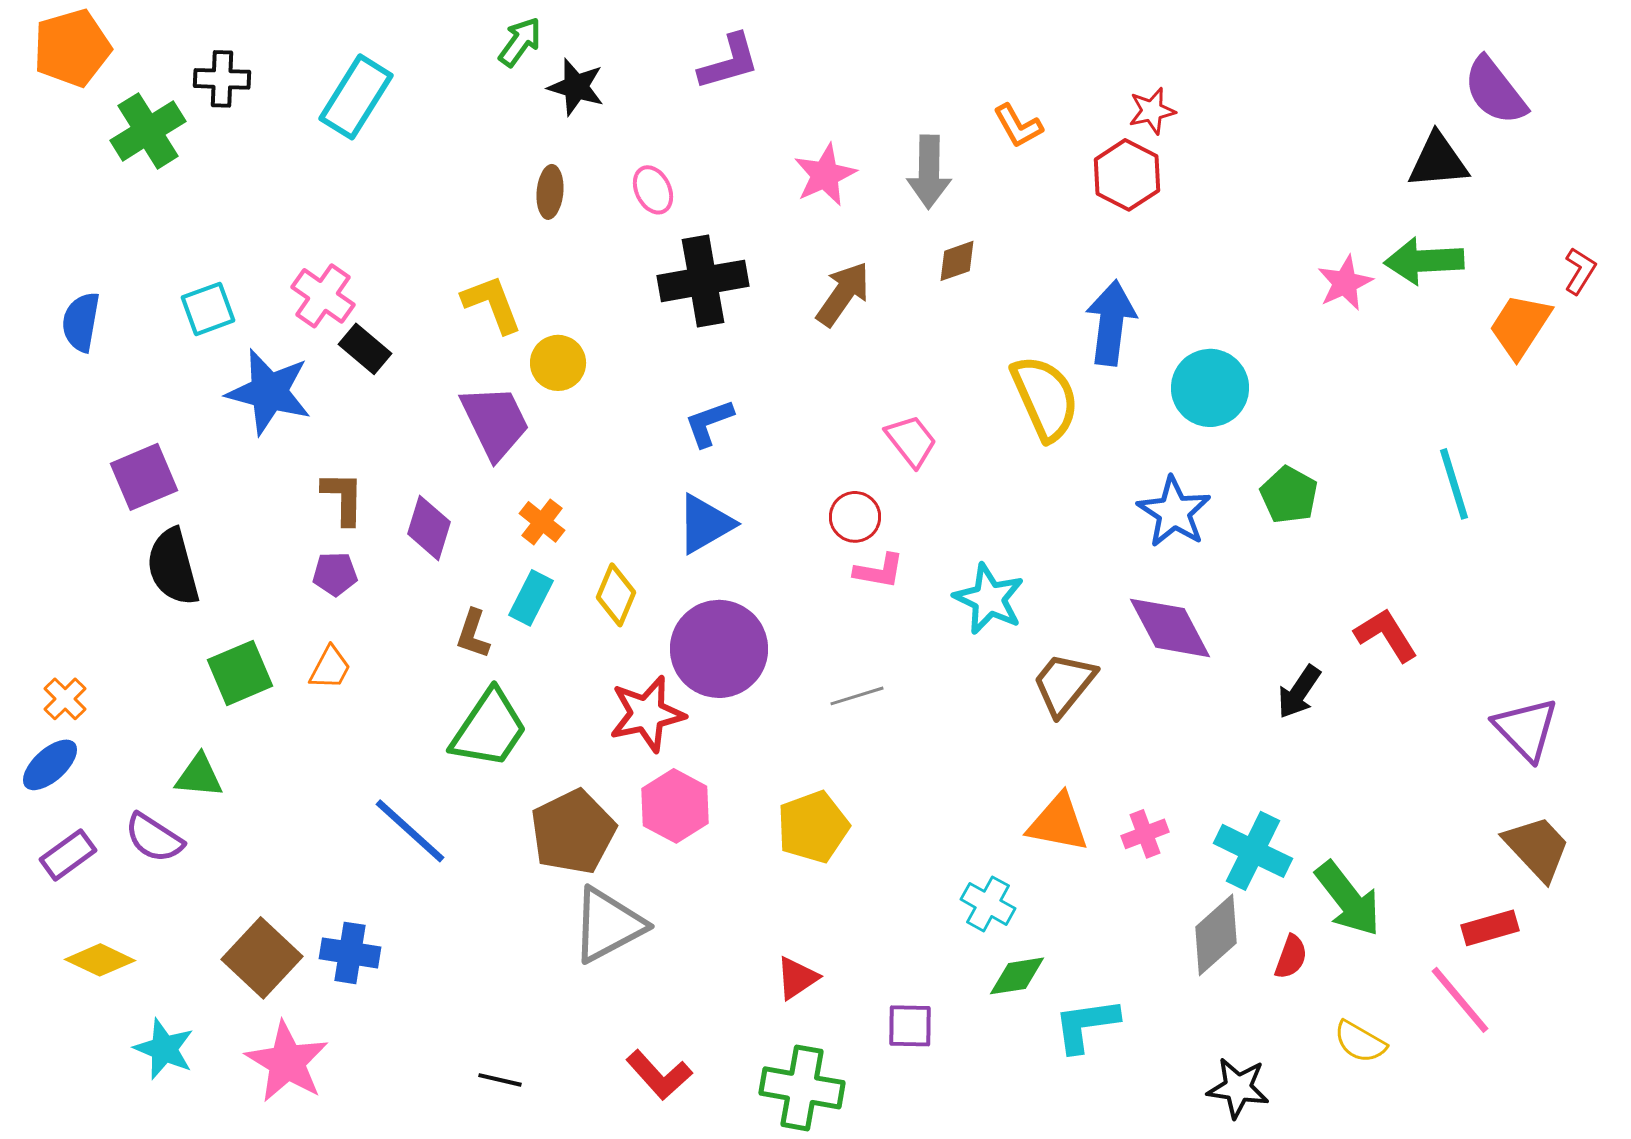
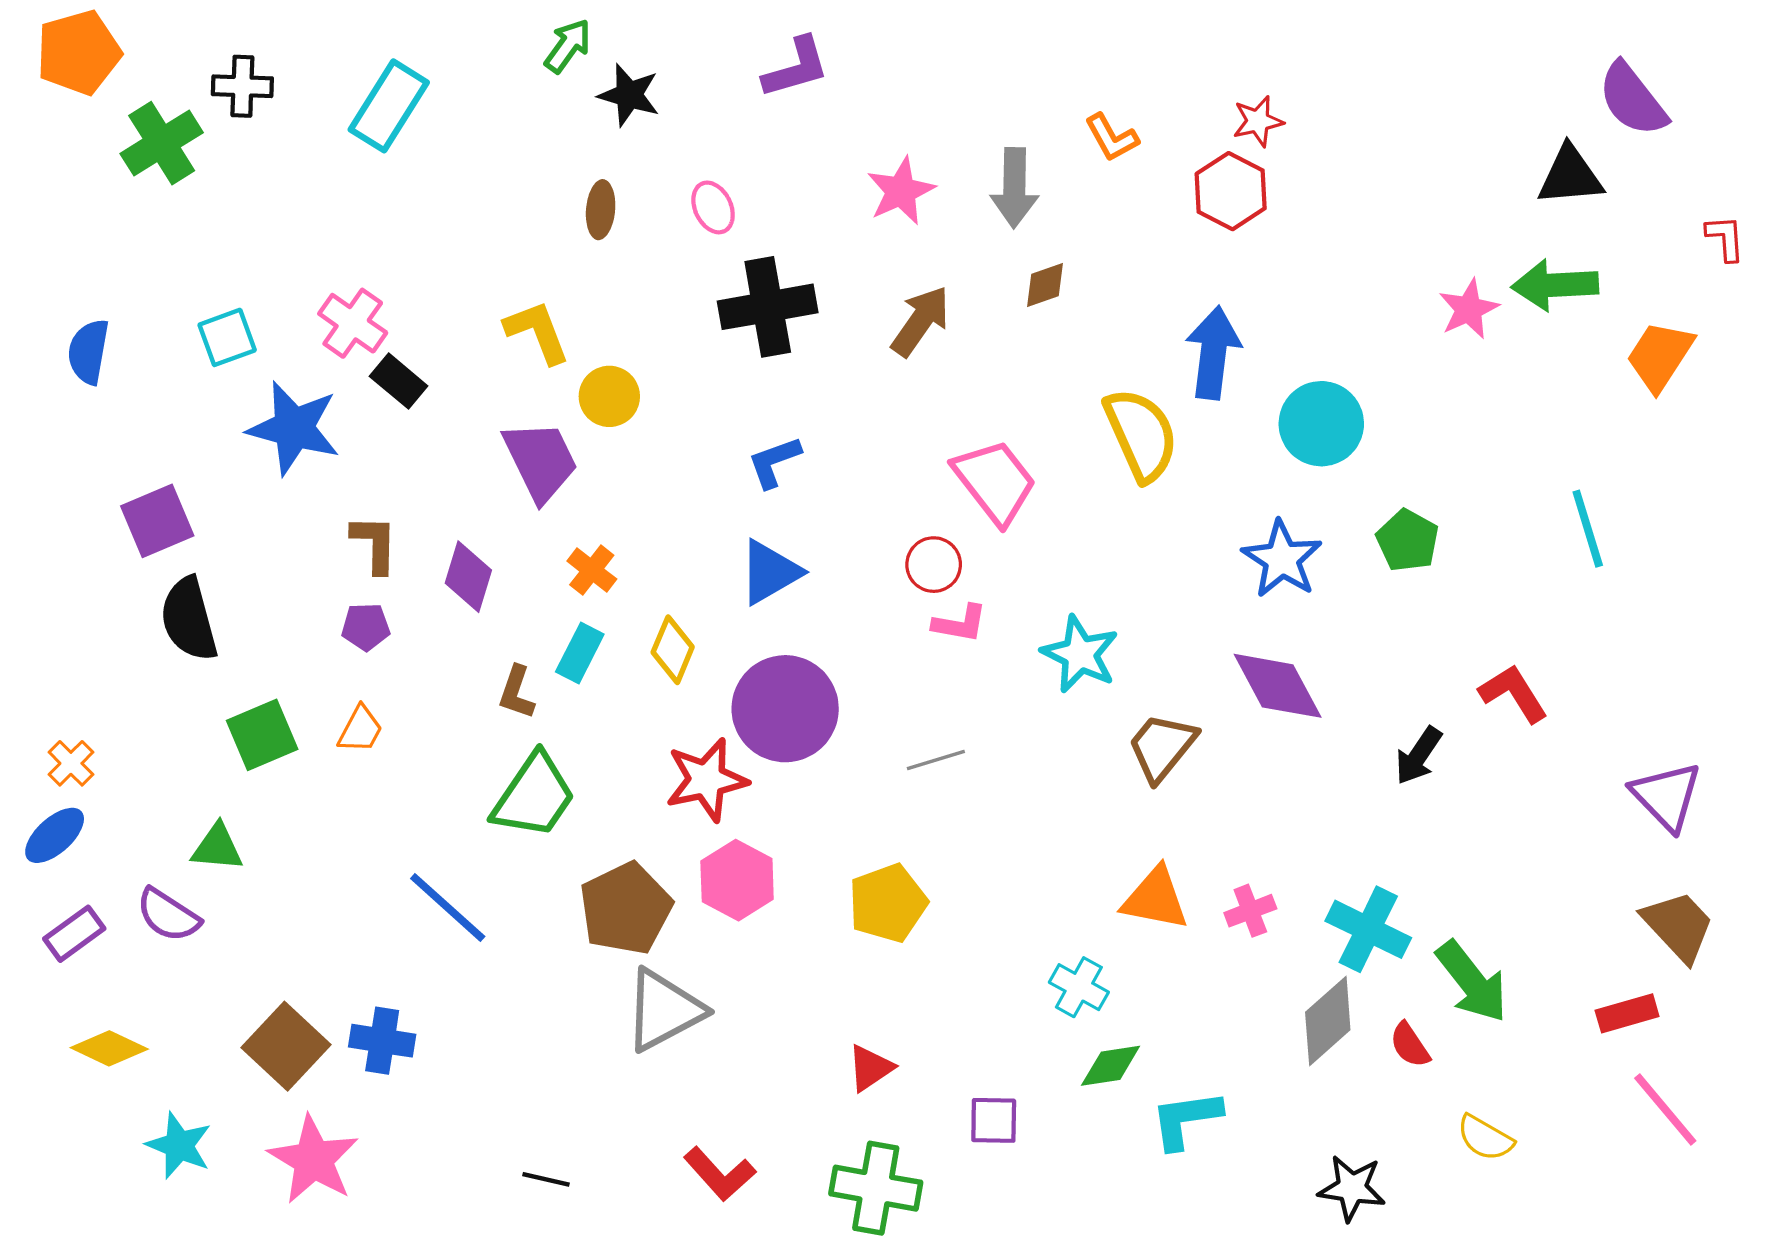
red L-shape: (1580, 271) -> (1725, 238), moved, turned -36
pink trapezoid: (911, 441) -> (995, 482), size x1.5
red semicircle: (1291, 957) -> (1410, 1045), turned 126
pink line: (1460, 1000) -> (1665, 1109), moved

